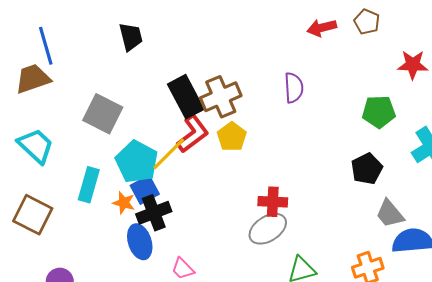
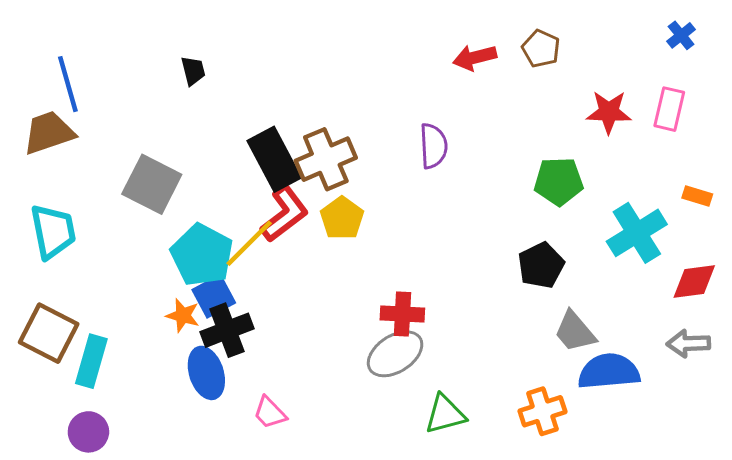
black trapezoid: (131, 37) -> (193, 71), size x0.7
cyan trapezoid: (36, 146) -> (53, 231), turned 36
cyan rectangle: (89, 185) -> (91, 361), moved

